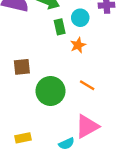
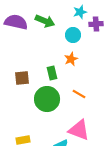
green rectangle: (60, 27) -> (52, 73), moved
pink triangle: (87, 126) -> (79, 130), turned 50

